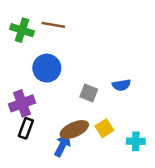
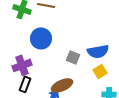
blue semicircle: (121, 85) -> (98, 51), size x1.5
yellow square: (104, 128) -> (100, 71), moved

